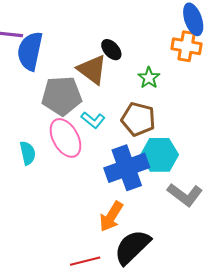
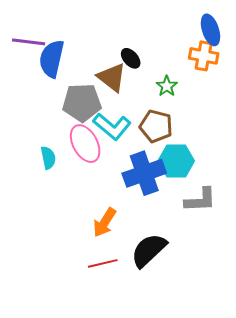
cyan L-shape: (93, 120) -> (112, 126), size x1.6
gray L-shape: (185, 195) -> (200, 200), turned -40
orange arrow: (111, 216) -> (105, 222), moved

